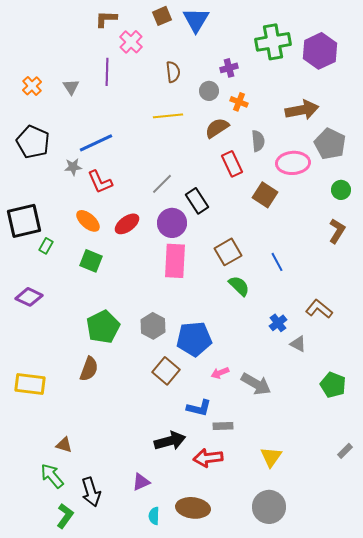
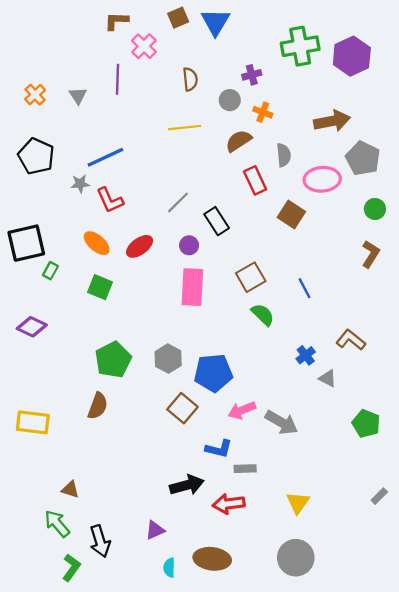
purple circle: (172, 223) -> (189, 245), size x0.6
pink arrow: (220, 373) -> (242, 410), size x1.4

